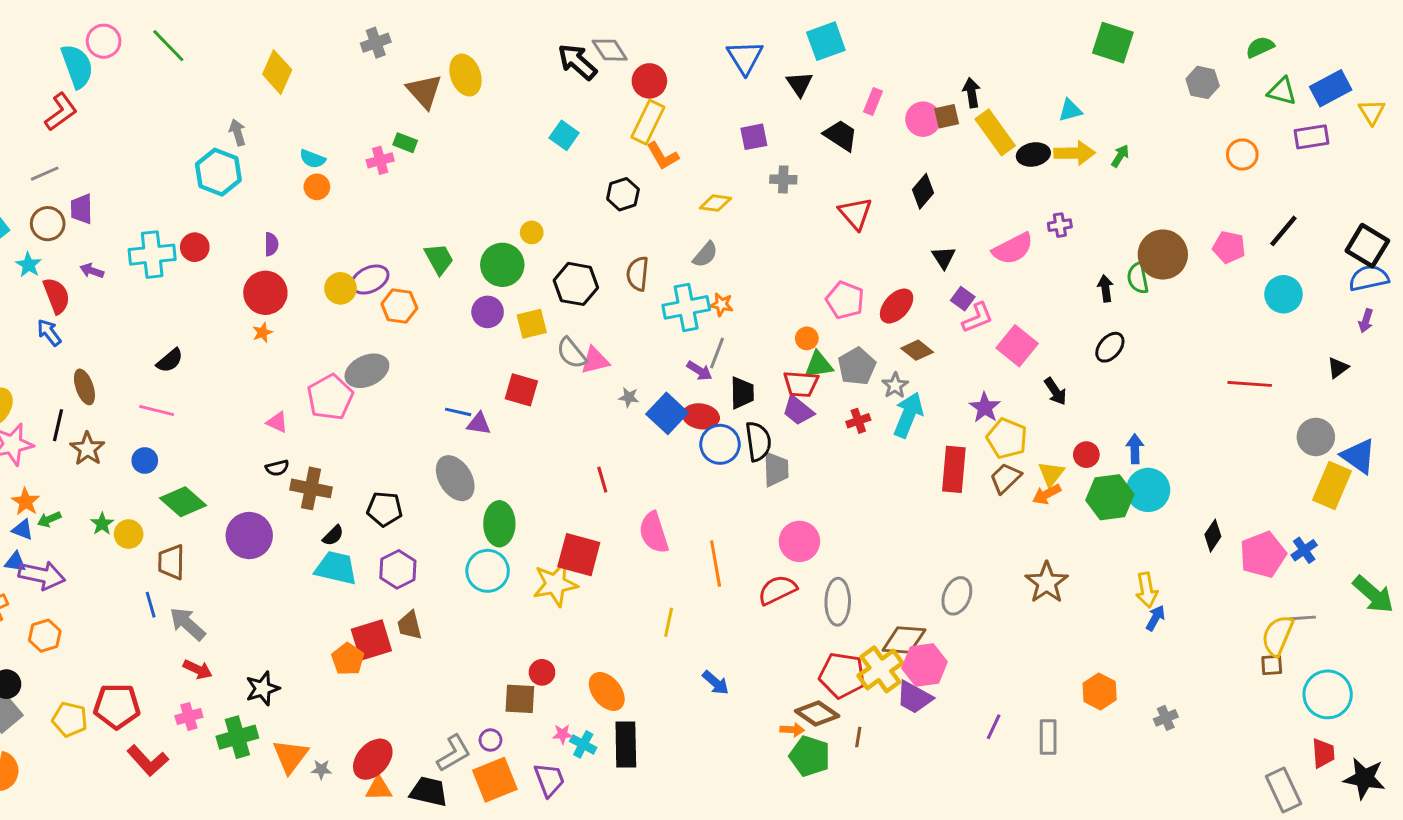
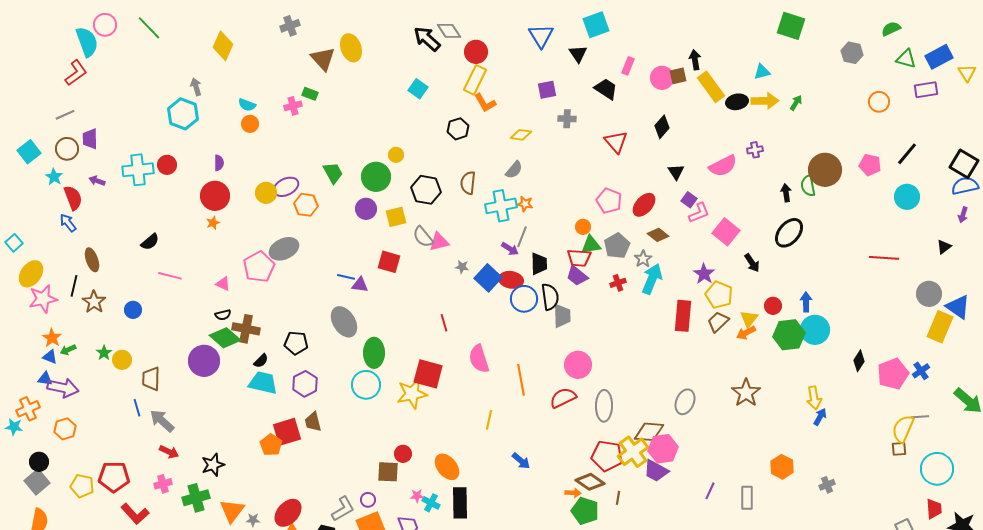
black ellipse: (1110, 347) -> (789, 233), size x1.4
pink line: (157, 410) -> (170, 276), moved
green diamond: (183, 502) -> (225, 338), moved

